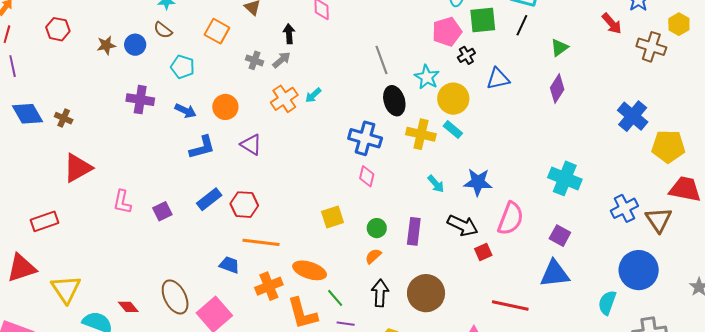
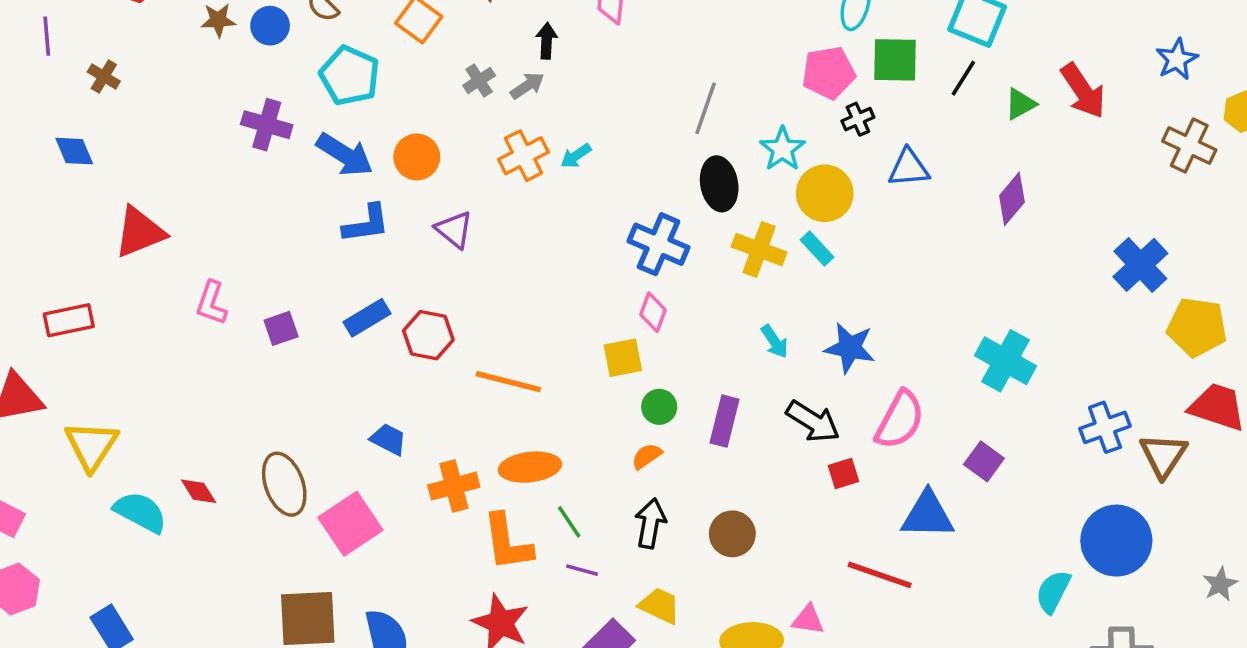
red arrow: (612, 24) -> (1083, 91), moved, size x1.4
green triangle: (559, 48) -> (1020, 104), moved
gray cross: (255, 60) -> (479, 81), turned 30
gray line: (382, 60) -> (706, 108), turned 32
cyan pentagon: (183, 67) -> (350, 76), size x1.4
blue arrow: (185, 111) -> (345, 155), size x1.5
blue diamond: (27, 114) -> (74, 151), moved, size x0.7
brown cross: (64, 118) -> (104, 77), moved
yellow square: (333, 217) -> (623, 358), moved
orange line: (261, 242) -> (508, 382), moved
orange ellipse: (310, 270) -> (530, 467), turned -32
blue triangle: (555, 274) -> (928, 515), moved
brown circle: (426, 293) -> (732, 534), size x0.7

